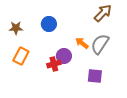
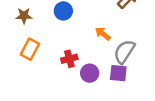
gray semicircle: (100, 44) -> (124, 52), moved
purple circle: (64, 56) -> (90, 73), moved

